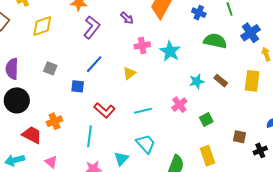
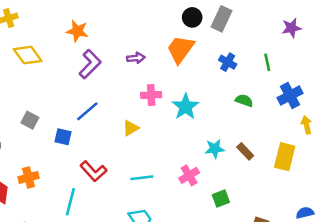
purple arrow: (127, 18) -> (136, 58), turned -56
yellow diamond: (42, 26) -> (28, 55), turned 65
green semicircle: (215, 41) -> (244, 100), size x0.6
gray square: (50, 68) -> (30, 120), moved

